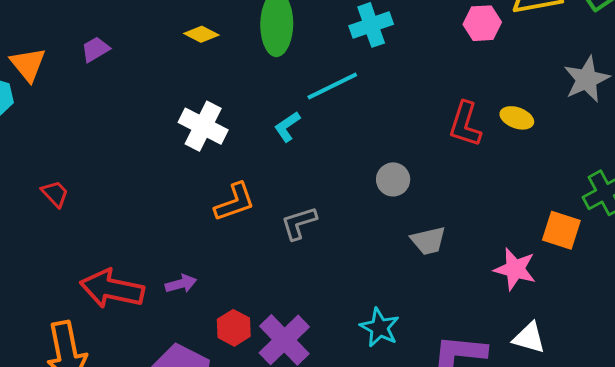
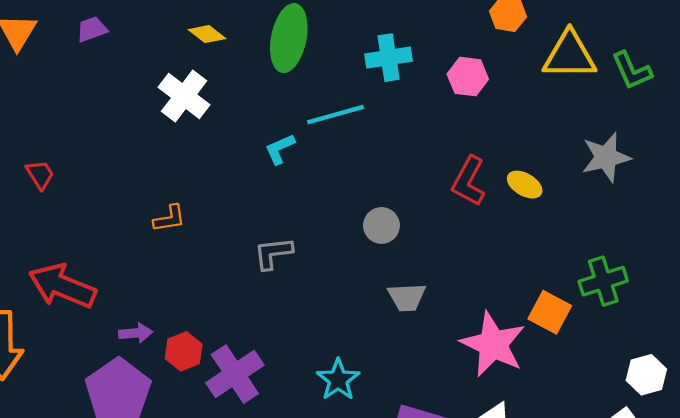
pink hexagon: (482, 23) -> (468, 77), moved
white cross: (203, 126) -> (184, 96), moved
red trapezoid: (55, 194) -> (40, 175), moved
orange L-shape: (235, 202) -> (169, 219), moved, size x0.7
pink star: (515, 269) -> (493, 344), size x1.4
purple arrow: (181, 284) -> (136, 333), moved

